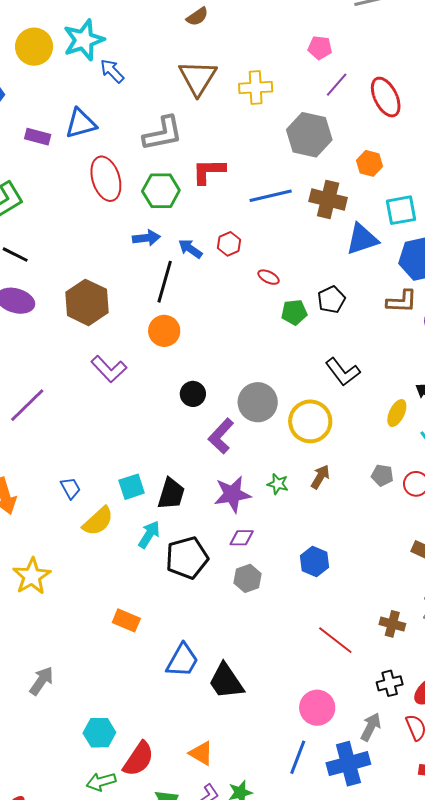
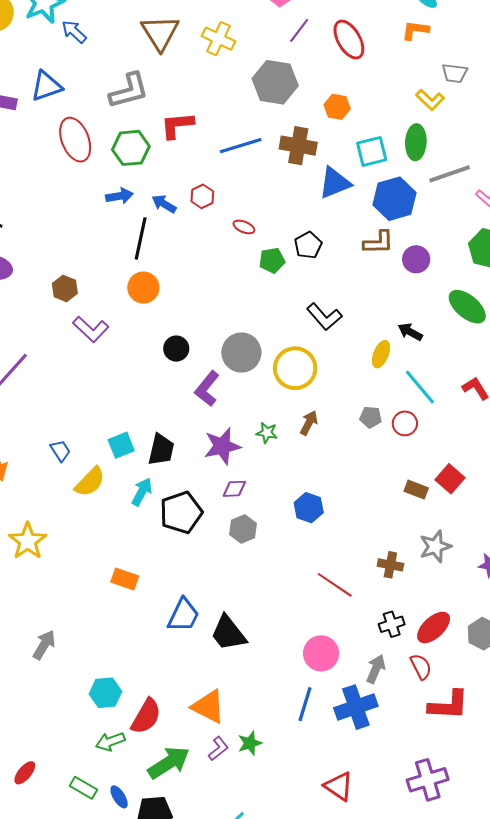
yellow cross: (256, 88) -> (219, 39), turned 32
brown hexagon: (87, 302) -> (65, 288), moved, size x0.6
orange triangle: (201, 753) -> (208, 707), size x1.4

